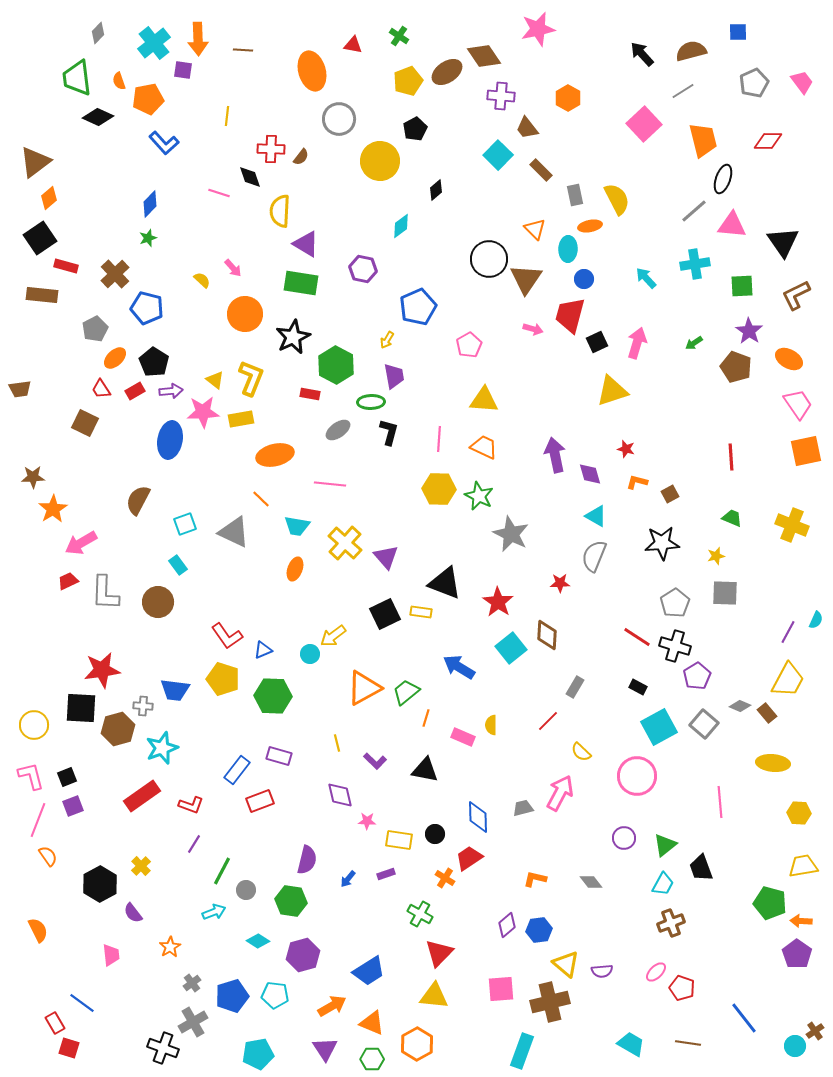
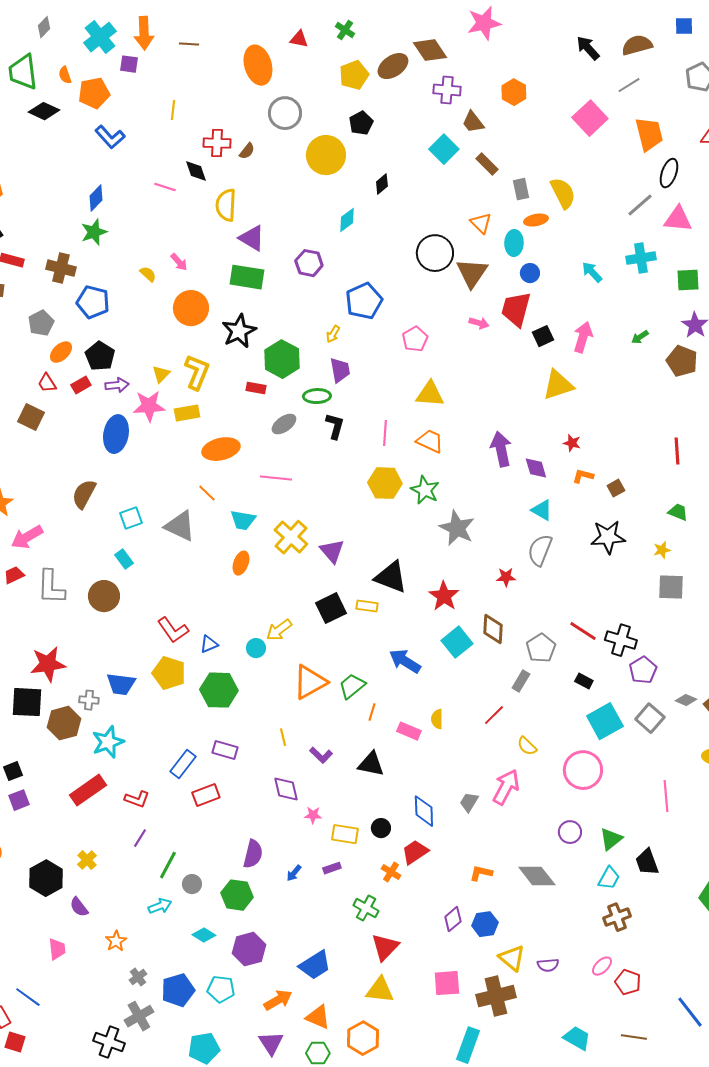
green star: (148, 238) -> (94, 232), size x1.5
brown cross: (115, 274) -> (61, 268), turned -32
yellow triangle: (215, 380) -> (161, 374), turned 36
gray pentagon: (675, 603) -> (541, 648), moved
gray trapezoid: (523, 808) -> (469, 802), turned -45
gray diamond: (591, 882) -> (537, 876), size x1.6

